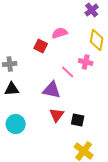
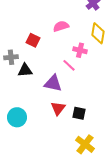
red square: (41, 46) -> (33, 40), moved
pink cross: (86, 62) -> (80, 50), moved
black triangle: (12, 89) -> (25, 70), moved

